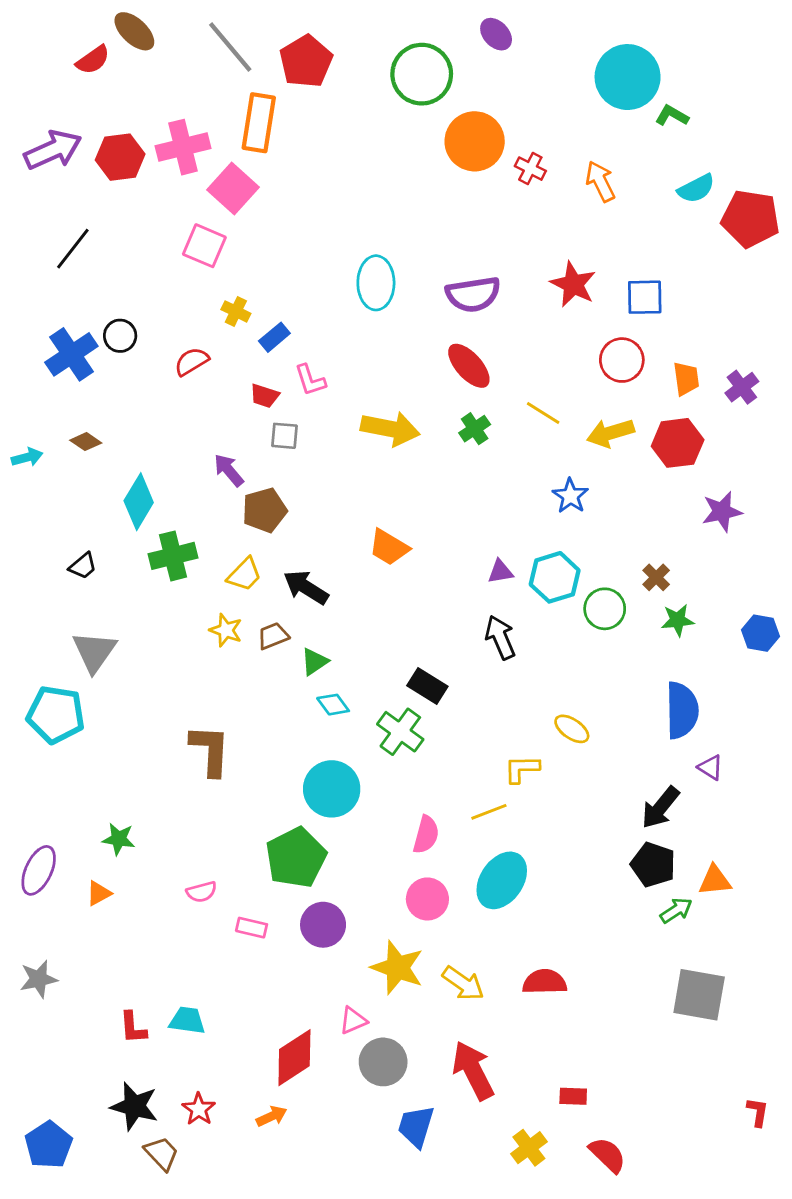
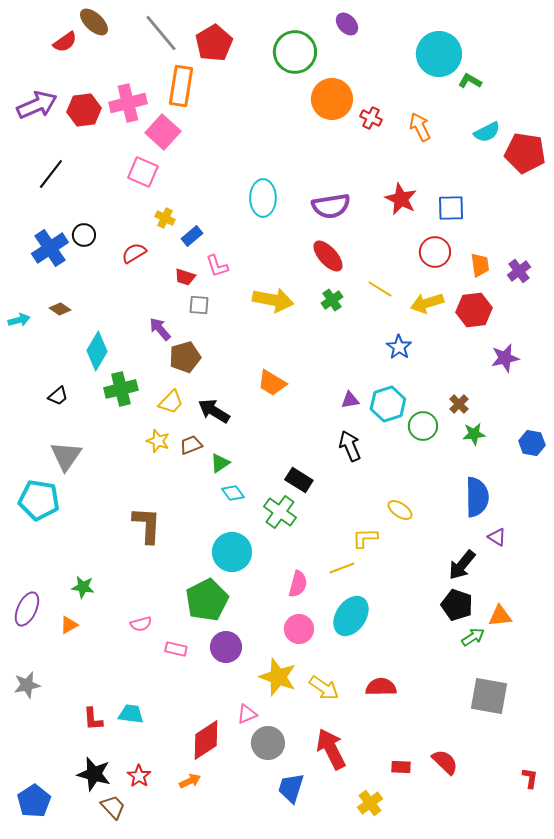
red semicircle: (608, 1155) -> (445, 762), moved

